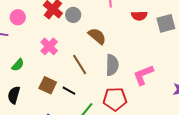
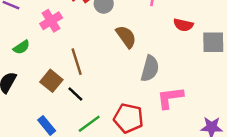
pink cross: (49, 46) -> (51, 21), moved
brown line: (80, 65) -> (77, 62), moved
gray semicircle: (112, 65) -> (150, 69), moved

